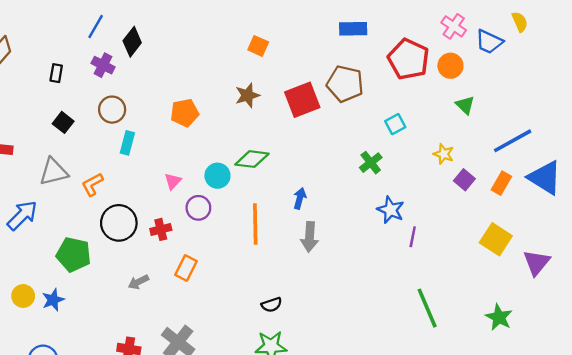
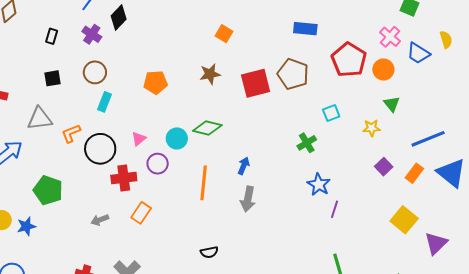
black square: (63, 122) -> (53, 78), turned 36
yellow star: (444, 154) -> (372, 128), moved, turned -30
black circle: (119, 223) -> (100, 149), moved
red cross: (161, 229) -> (124, 178), size x1.4

